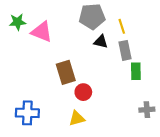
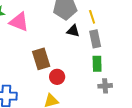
green rectangle: (136, 71) -> (97, 64), moved
gray cross: (147, 110) -> (105, 86), moved

